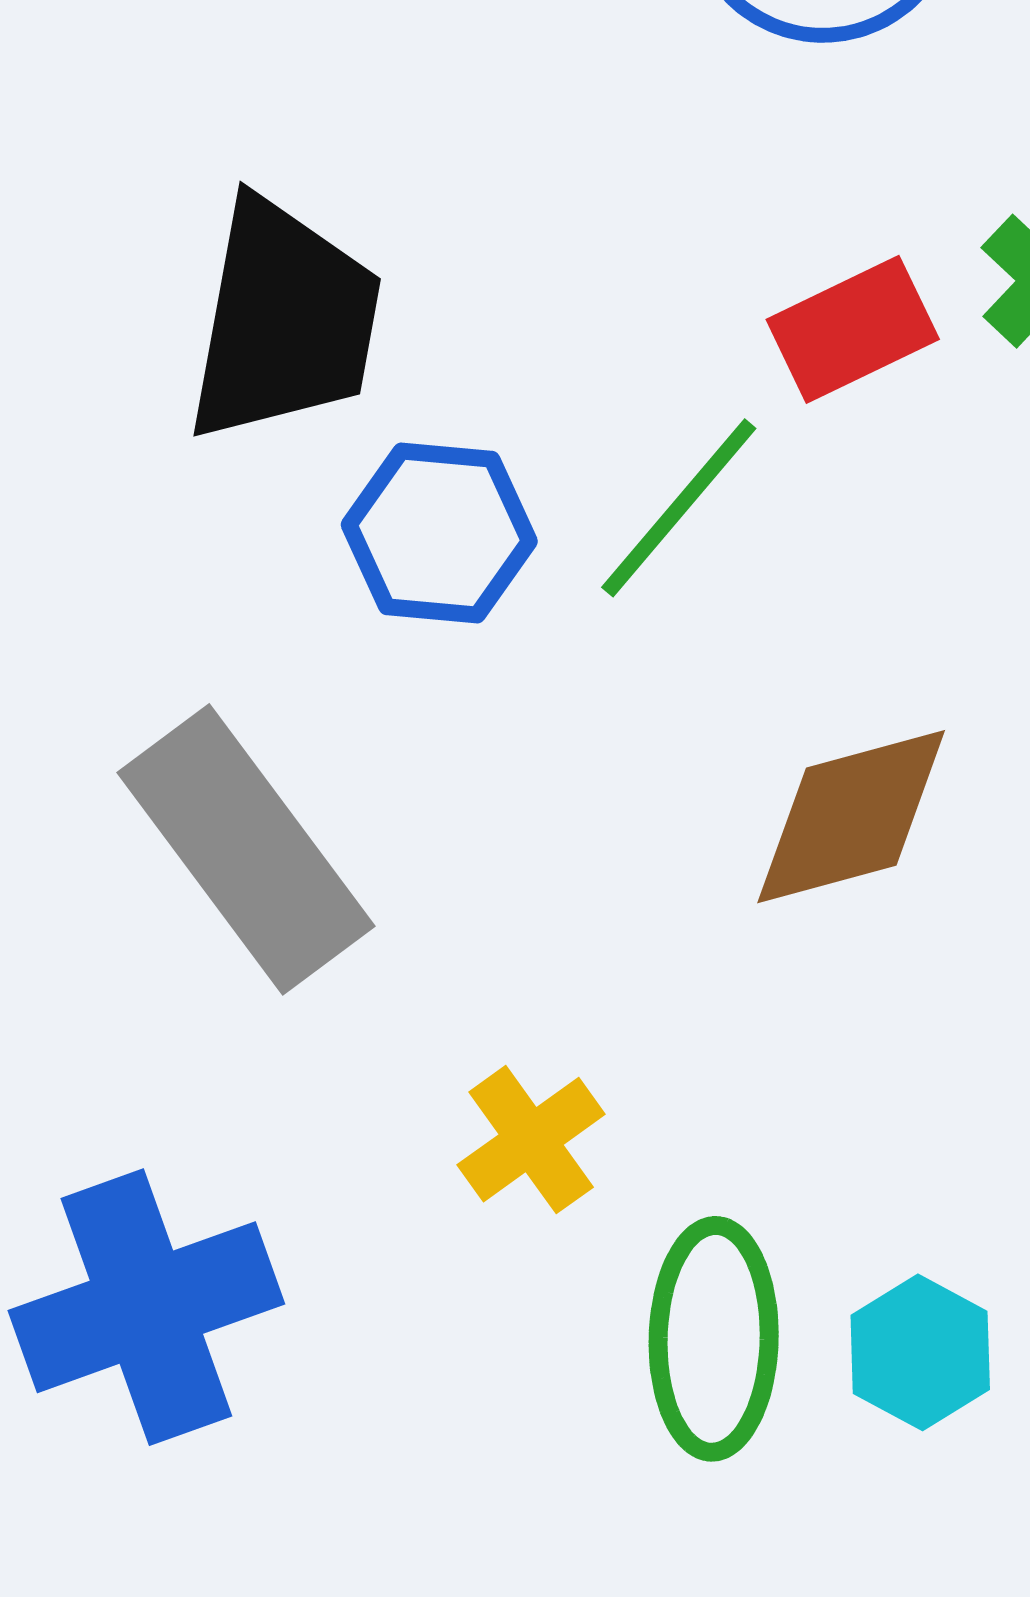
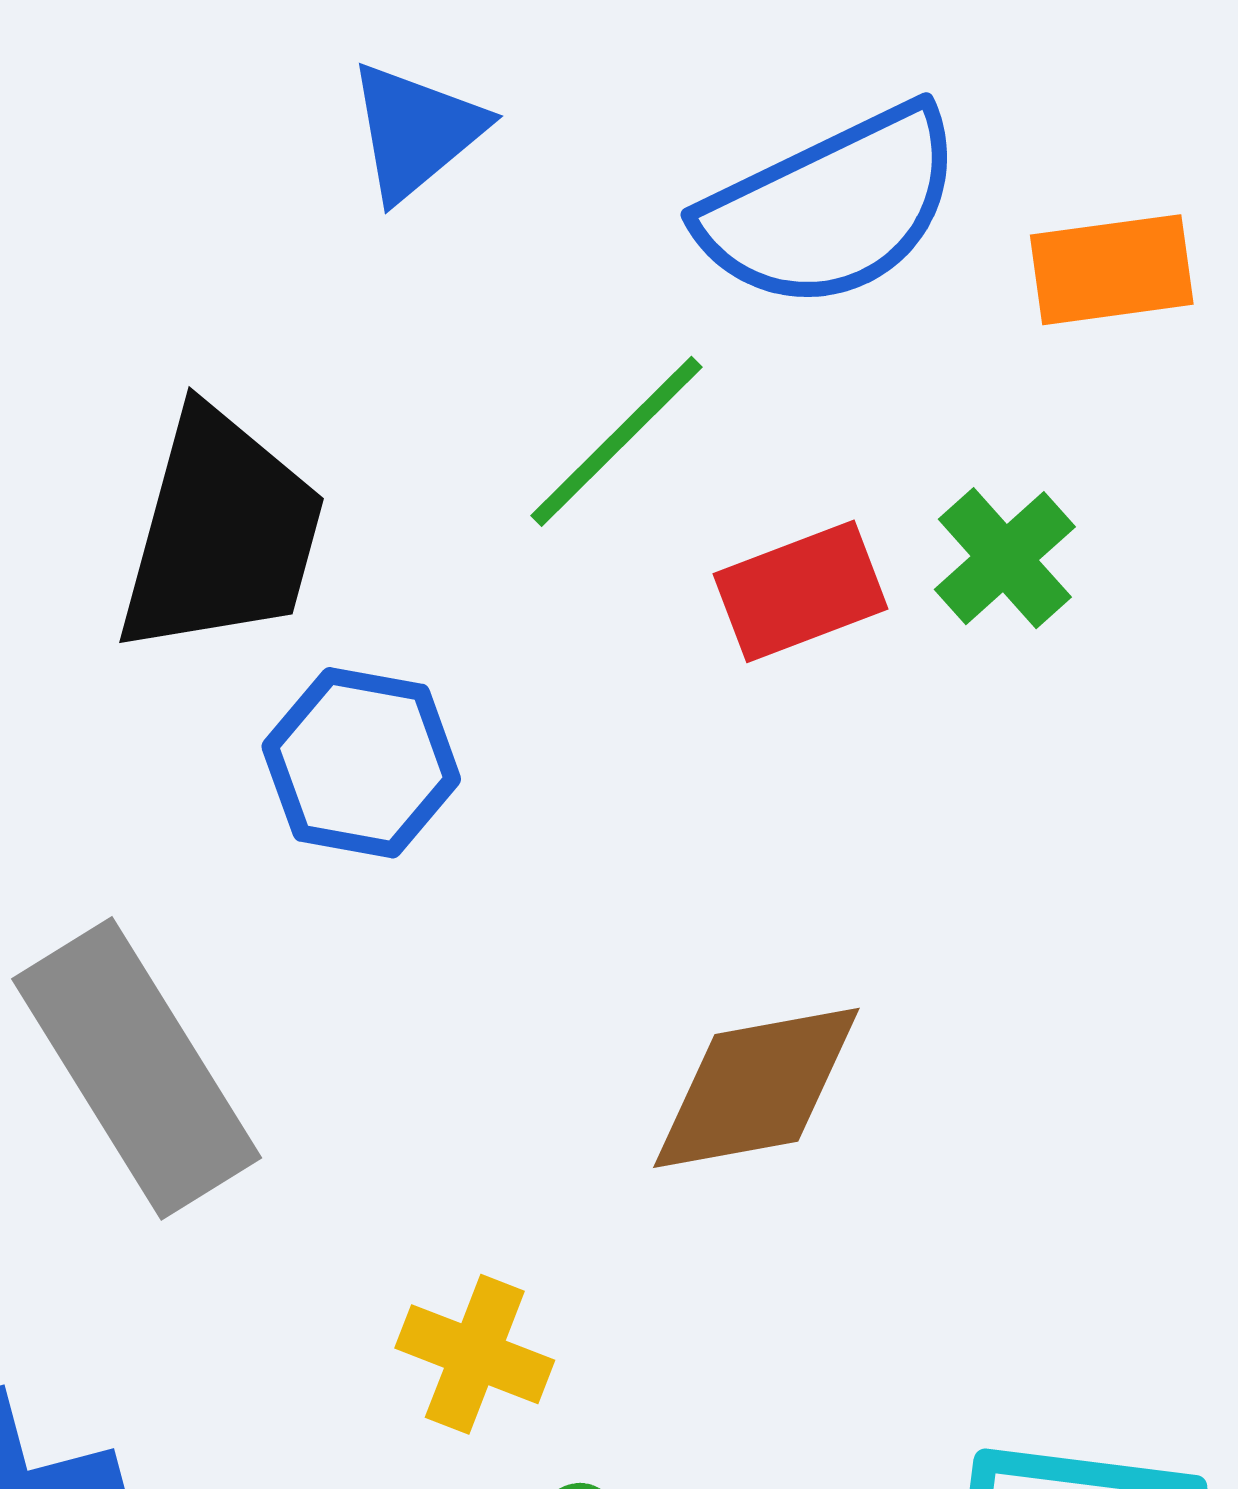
green line: (679, 508) -> (616, 441), moved
yellow cross: (531, 1140) -> (475, 1354), moved, turned -38

